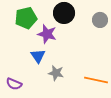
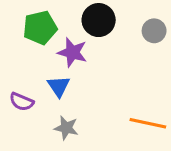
gray star: (56, 73) -> (66, 128), moved
purple semicircle: (14, 84) -> (22, 102), moved

